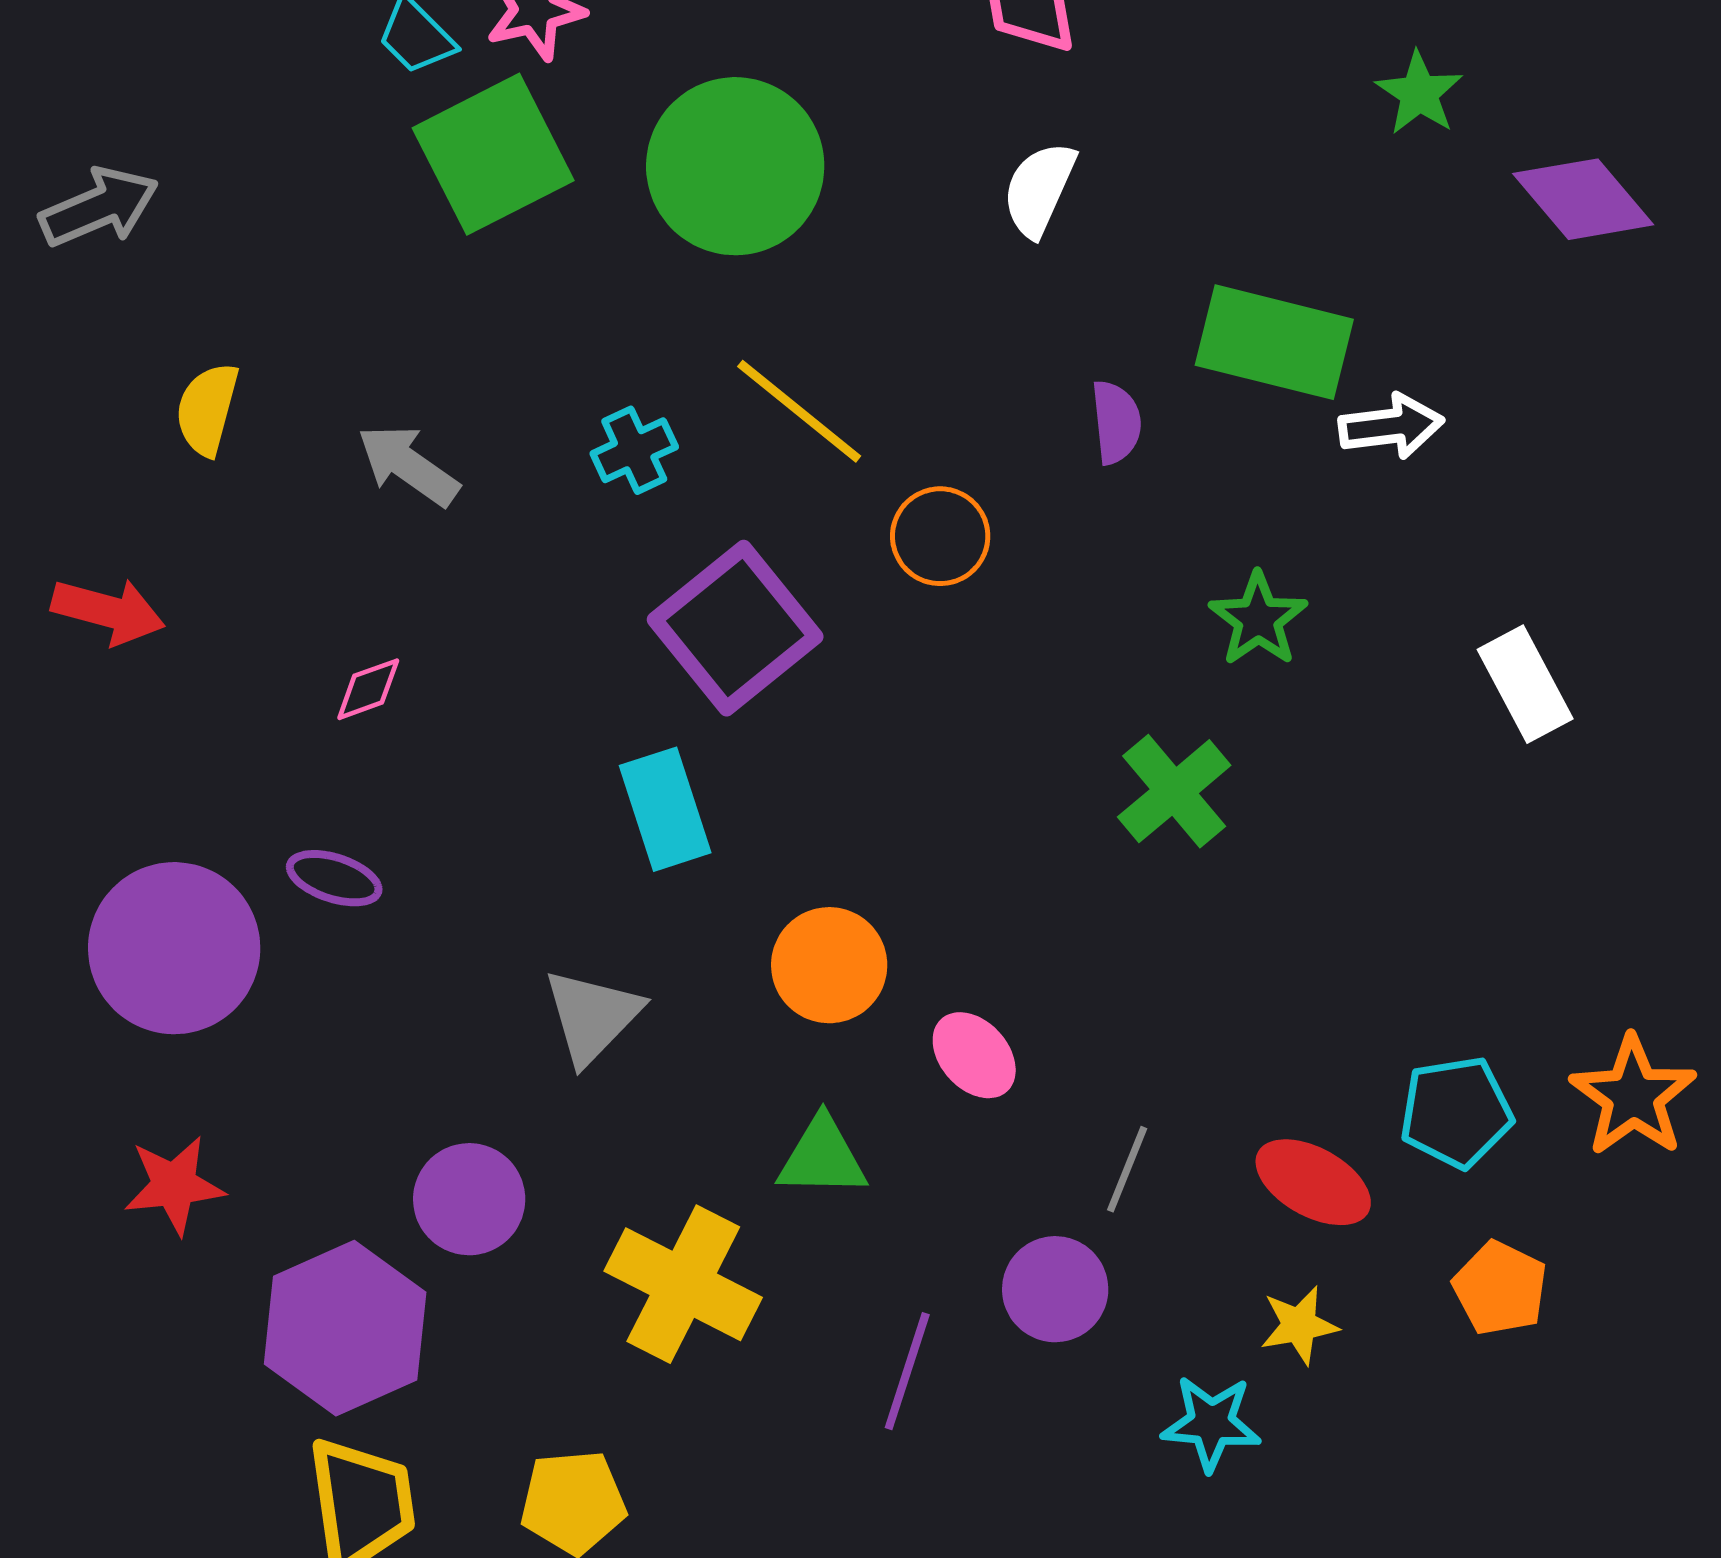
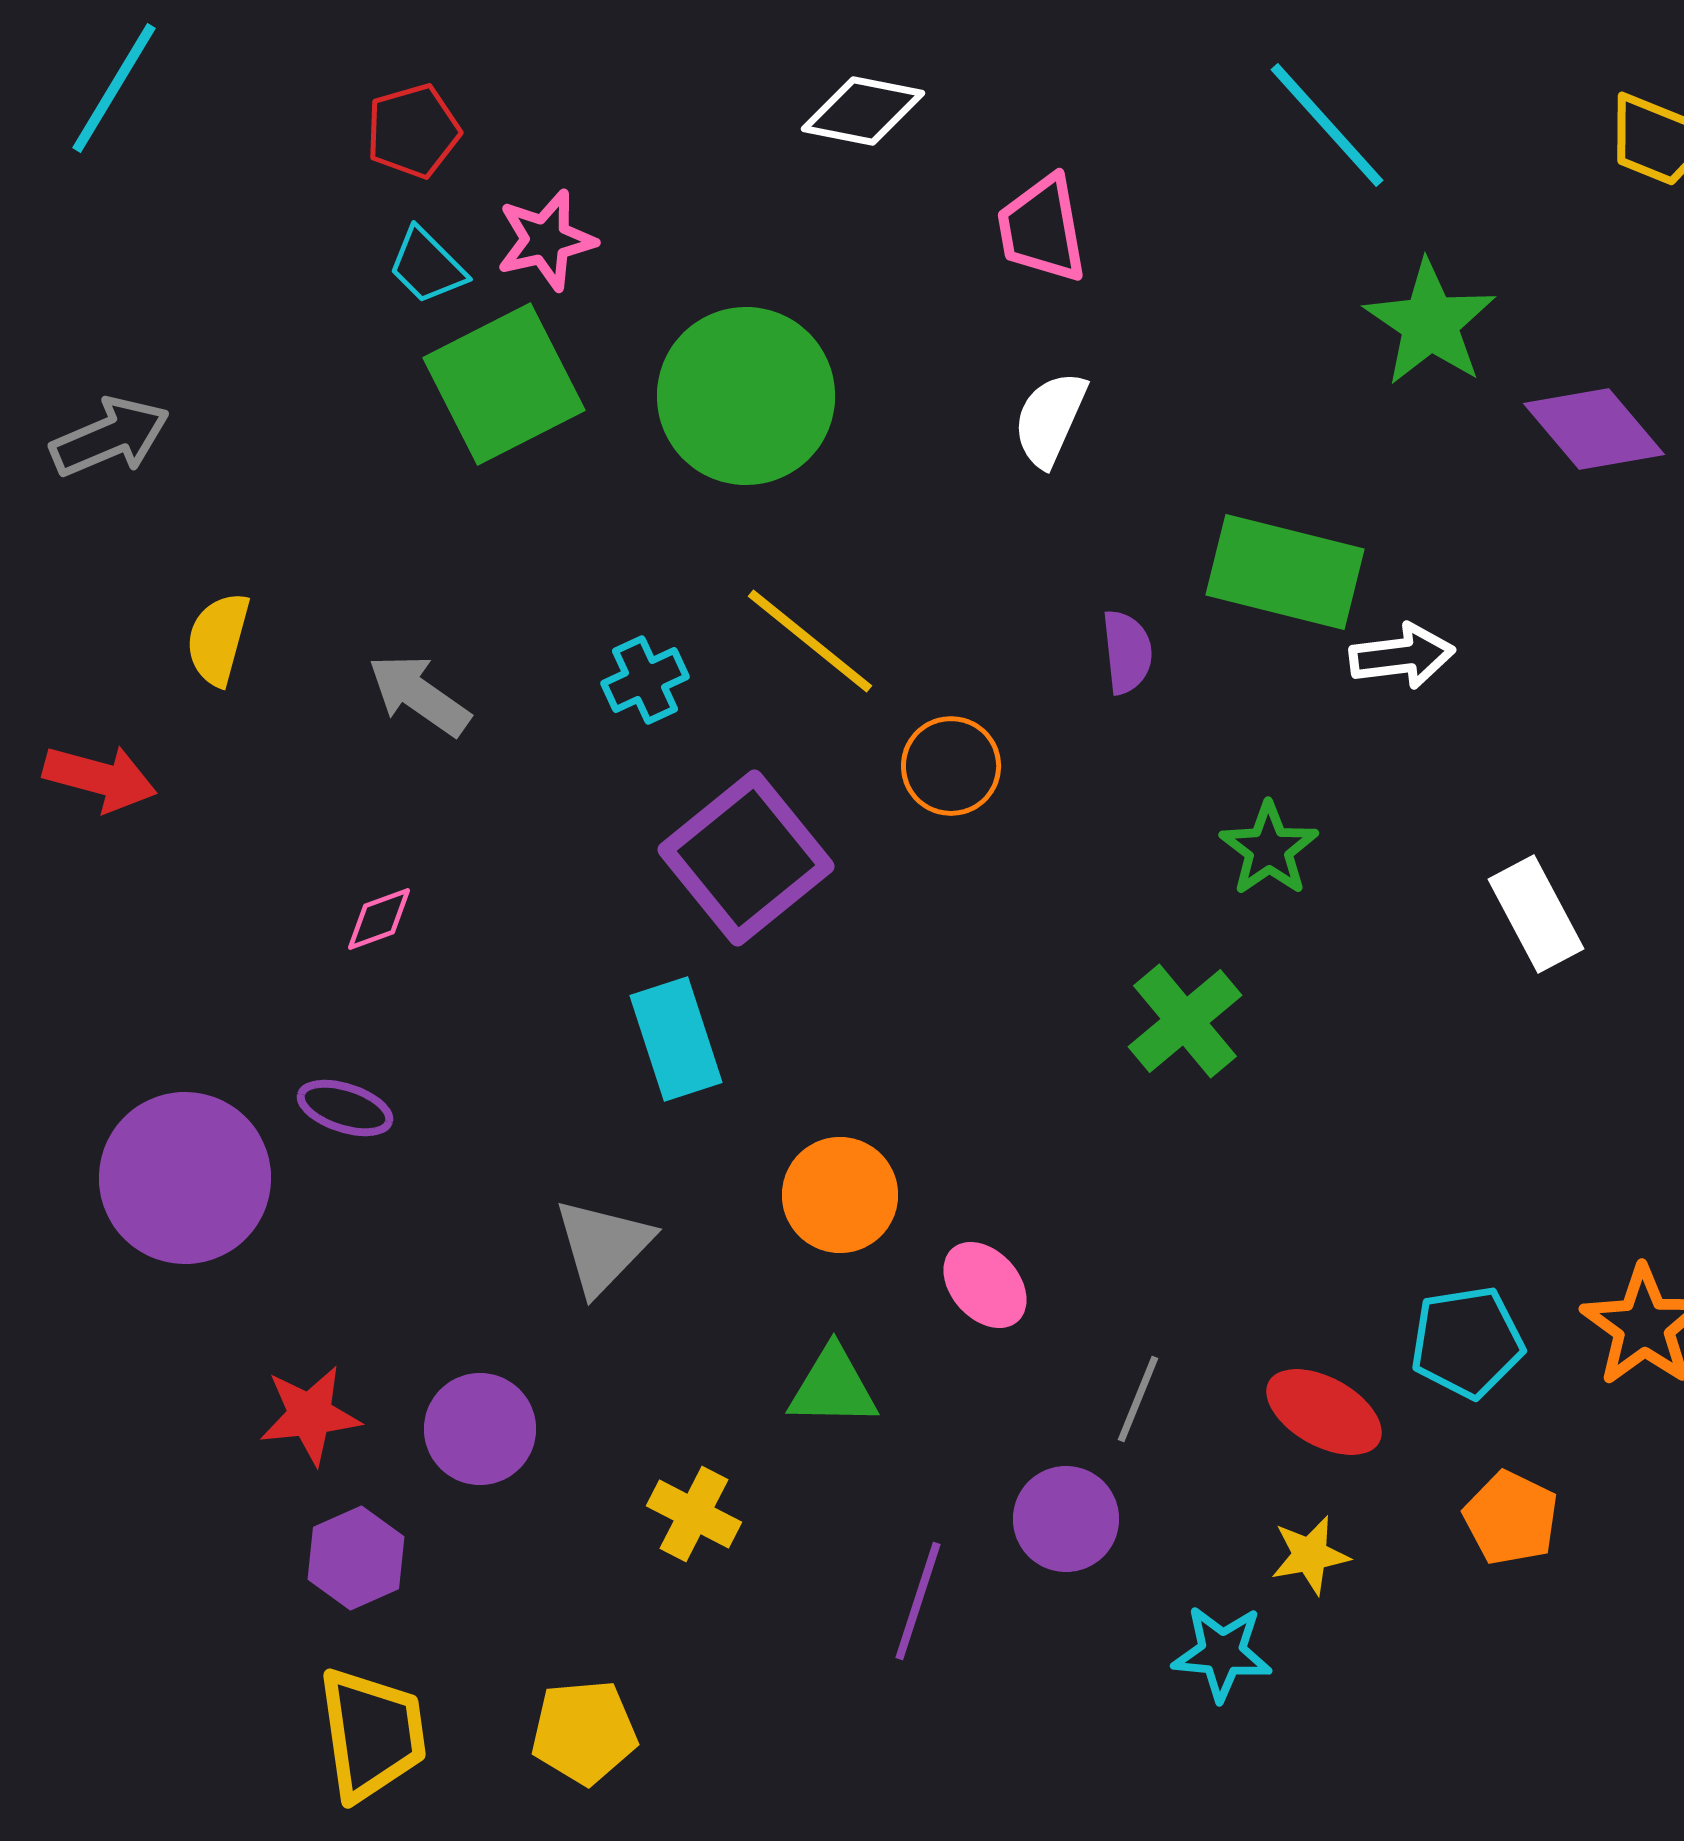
green star: (1419, 93) -> (1430, 323), size x1.5
red arrow: (108, 611) -> (100, 778), moved
red star: (174, 1185) -> (310, 1415), moved
yellow cross: (683, 1284) -> (694, 1514), size x0.6
purple hexagon: (345, 1328) -> (356, 1558), size x0.6

